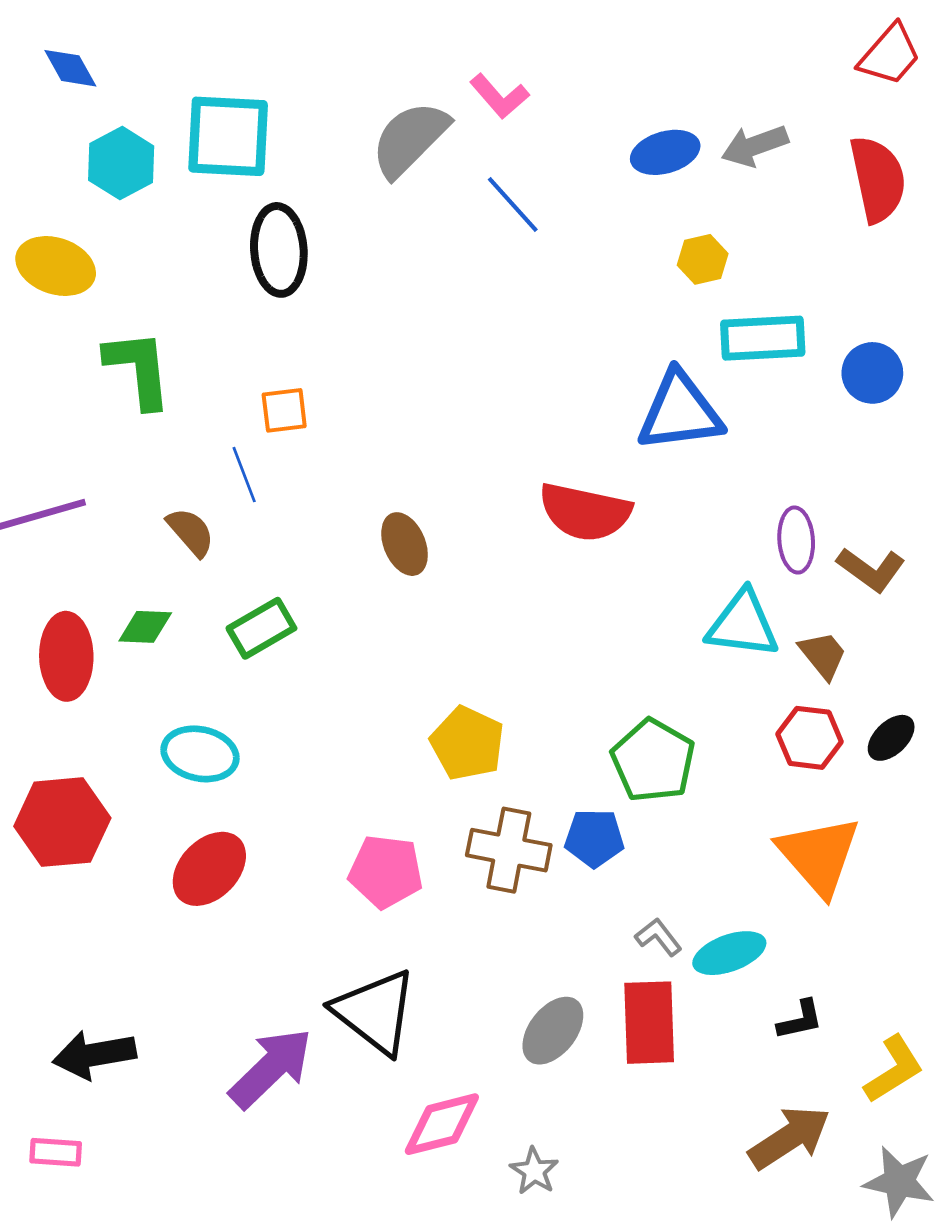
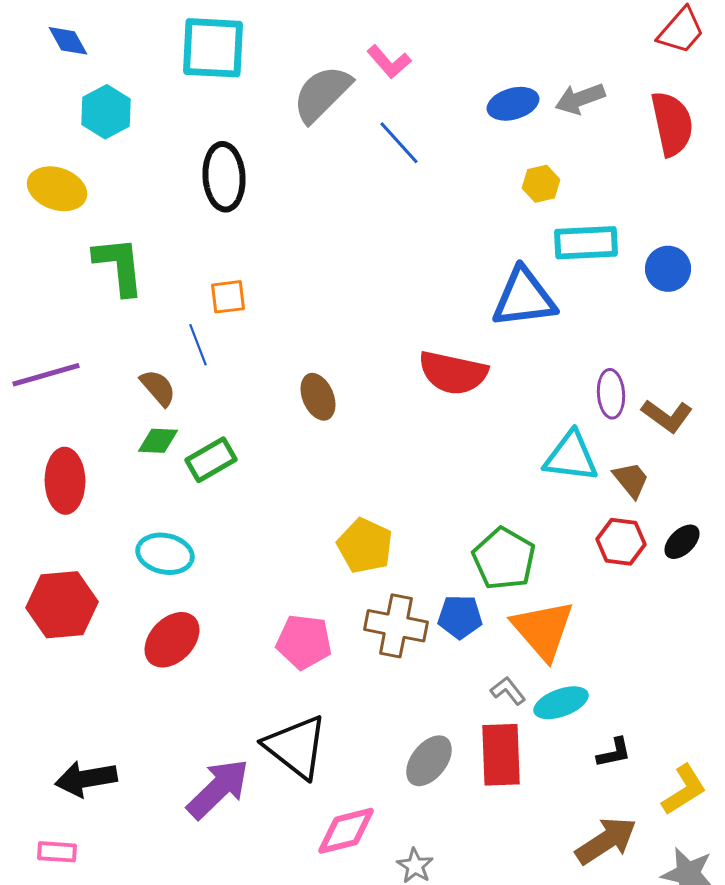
cyan square: (228, 136) -> (213, 48), moved
green diamond: (145, 627) -> (158, 441), moved
orange triangle: (819, 855) -> (543, 630), moved

